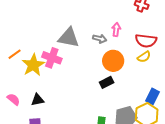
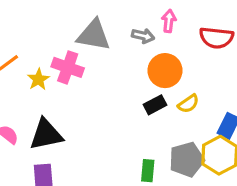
yellow semicircle: (144, 57) -> (188, 104), moved
yellow star: (33, 65) -> (38, 79), size x0.6
black triangle: (38, 100) -> (46, 134), size x1.6

